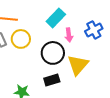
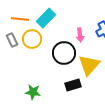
cyan rectangle: (56, 18) -> (46, 18), moved
black rectangle: (52, 80) -> (73, 85), moved

